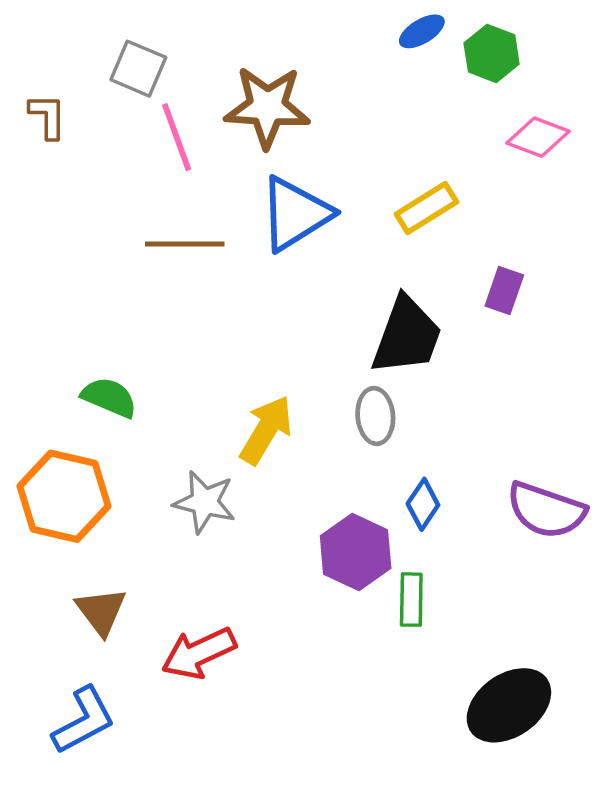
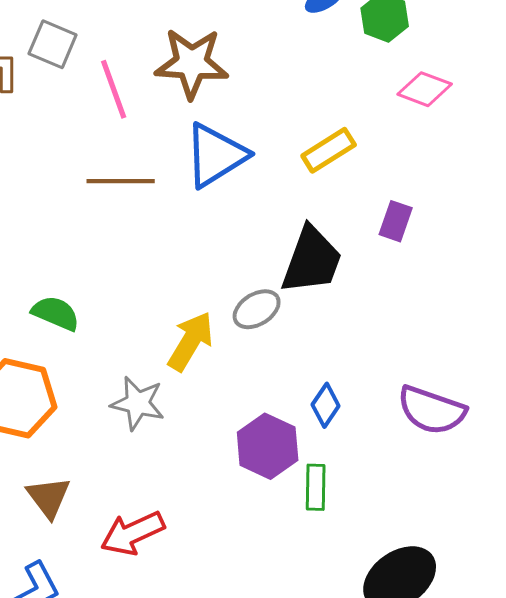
gray square: (138, 69) -> (53, 44), moved
gray ellipse: (375, 416) -> (257, 309), moved, turned 63

